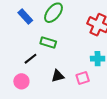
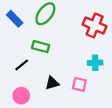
pink square: (83, 78) -> (79, 84), turned 32
pink circle: (21, 81) -> (21, 96), moved

